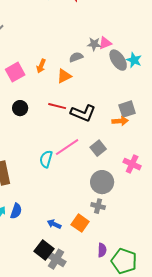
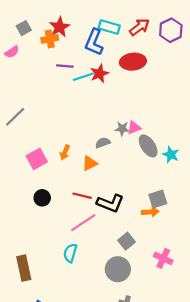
cyan star: (134, 60) -> (171, 155), moved
pink line: (67, 147) -> (83, 223), moved
gray circle: (102, 182) -> (118, 269), moved

